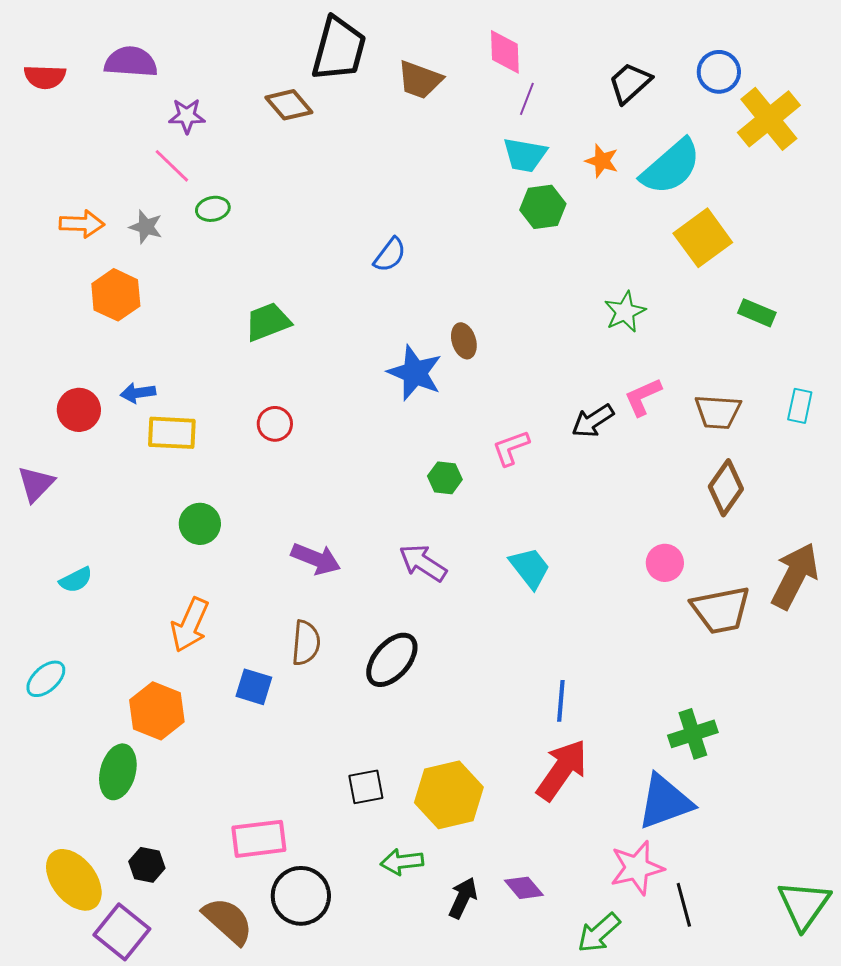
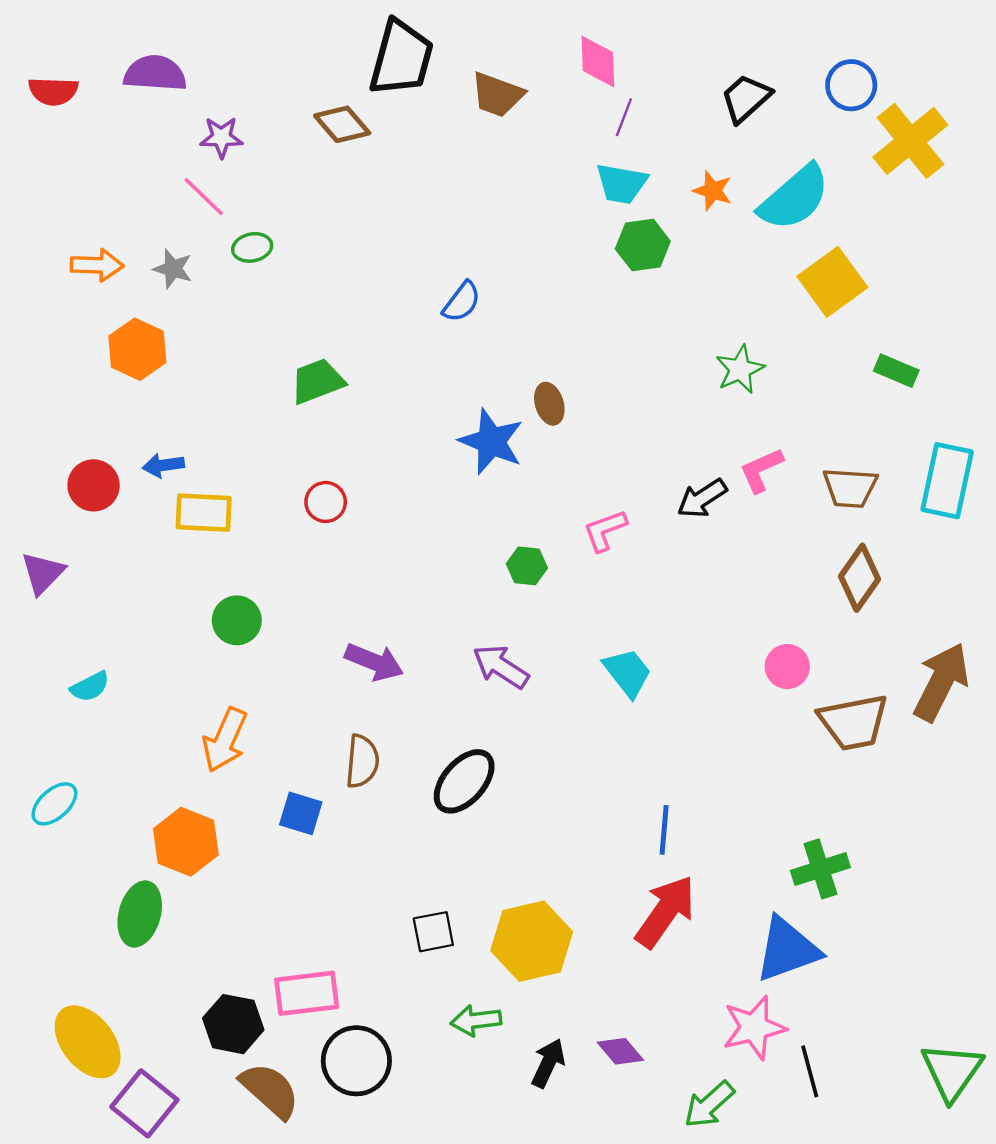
cyan rectangle: (800, 406) -> (947, 481), size x1.8
black hexagon: (147, 865) -> (233, 1024), moved, size x1.4

